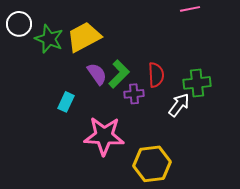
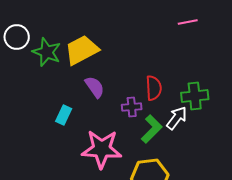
green L-shape: (119, 74) -> (152, 129), moved

